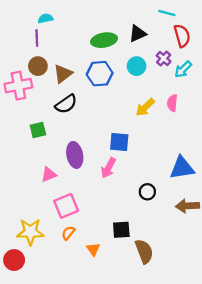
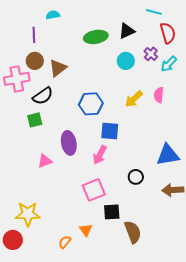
cyan semicircle: (46, 18) -> (53, 15), moved
blue hexagon: (100, 74) -> (91, 104), moved
black semicircle: (66, 104) -> (43, 96), moved
pink square: (66, 206) -> (94, 190), moved
orange semicircle: (68, 233) -> (65, 242), moved

